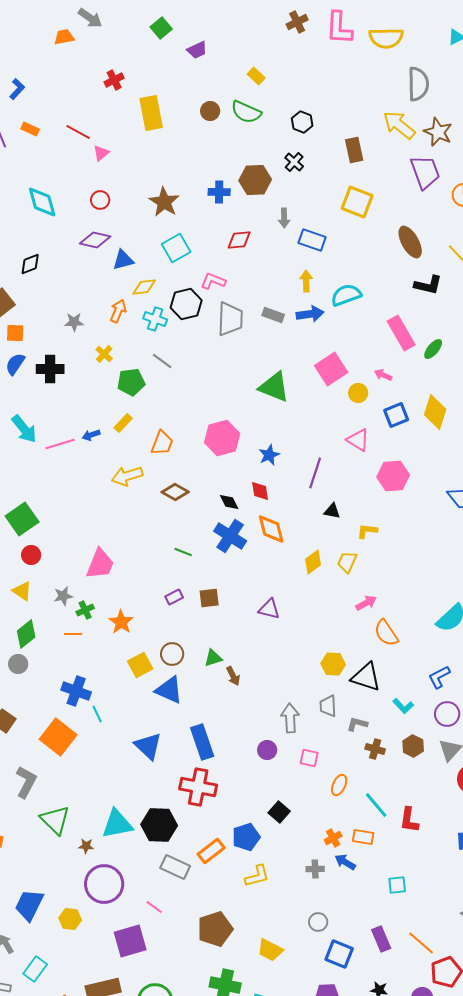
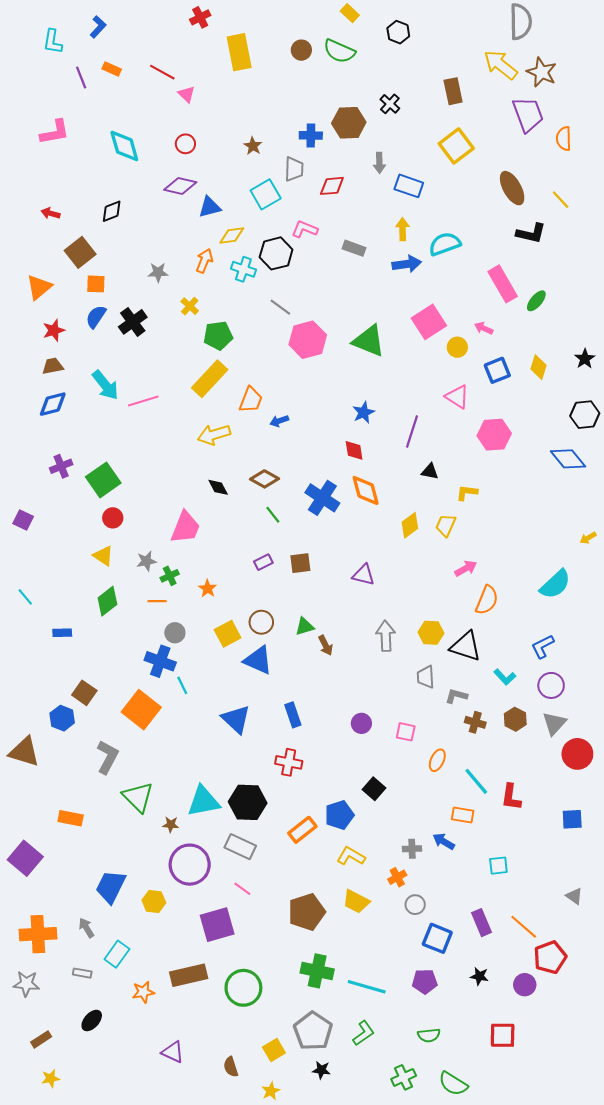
black hexagon: (302, 122) -> (398, 32), moved
pink triangle: (101, 153) -> (187, 94), turned -36
brown star: (164, 202) -> (253, 146), size x0.6
yellow square: (357, 202) -> (456, 146), turned 32
gray rectangle: (273, 315) -> (354, 248), moved
gray trapezoid: (230, 319) -> (294, 169), moved, size x0.7
gray line: (162, 361) -> (280, 307), moved
black cross: (50, 369) -> (133, 322), turned -36
yellow diamond: (435, 412) -> (538, 367), size x0.7
yellow rectangle: (123, 423) -> (210, 379), size x1.8
blue arrow: (91, 435) -> (279, 421), moved
pink hexagon: (222, 438) -> (308, 340), moved
brown diamond: (175, 492) -> (264, 479), moved
black diamond: (229, 502) -> (218, 487), moved
green line: (183, 552) -> (273, 515), turned 30
orange star: (121, 622) -> (208, 588), size x0.7
orange semicircle: (386, 633) -> (487, 600), turned -124
gray circle: (18, 664) -> (175, 633), moved
gray arrow: (290, 718) -> (386, 636), moved
blue rectangle: (202, 742) -> (293, 715), size x0.7
red cross: (198, 787) -> (289, 762), size x0.7
orange cross: (333, 838) -> (397, 877), moved
gray rectangle: (175, 867) -> (240, 847), moved
yellow L-shape: (257, 876) -> (351, 856), turned -136
yellow trapezoid: (270, 950) -> (356, 901), moved

